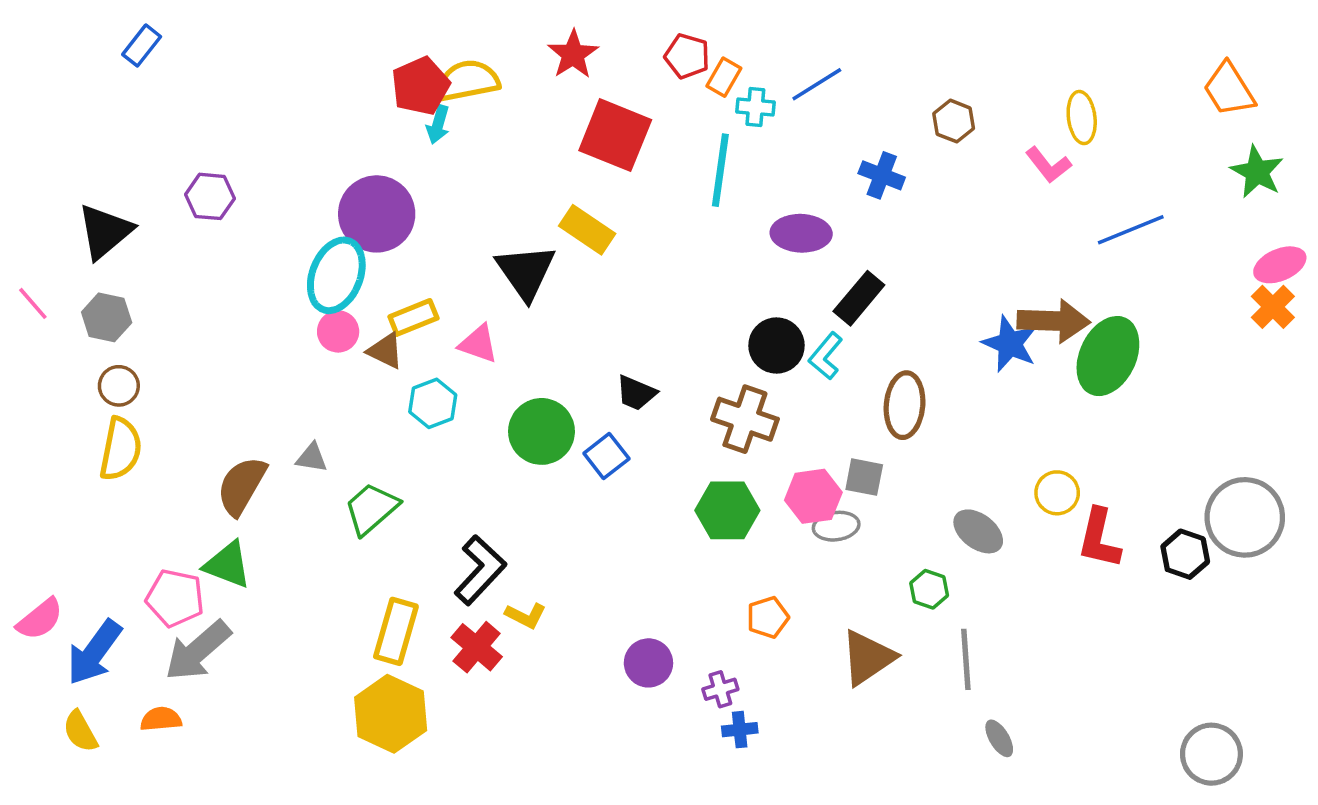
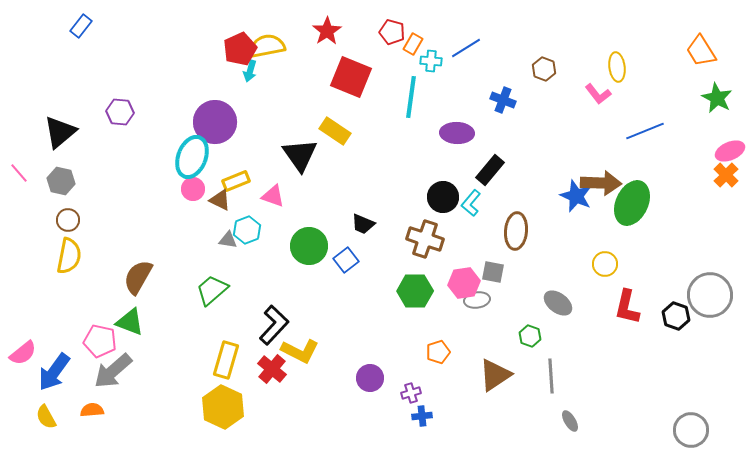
gray triangle: (312, 458) -> (228, 240), moved
yellow circle: (1057, 493) -> (605, 264), moved
yellow L-shape: (526, 616) -> (300, 351), size x1.6

